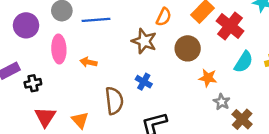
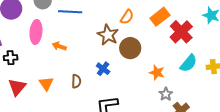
brown circle: (188, 48) -> (130, 48), moved
brown semicircle: (114, 101) -> (76, 81), size x0.6
orange triangle: (80, 120) -> (46, 84), moved

